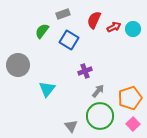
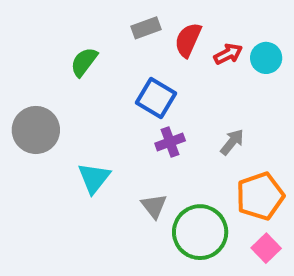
gray rectangle: (63, 14) -> (146, 28), moved
blue square: (69, 40) -> (156, 98), moved
gray arrow: (98, 91) -> (232, 142), moved
gray triangle: (71, 126) -> (154, 206), moved

